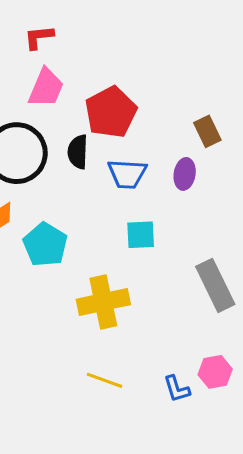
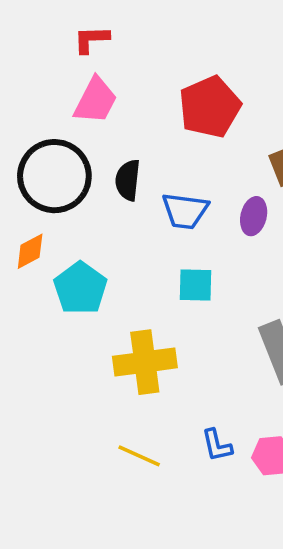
red pentagon: (111, 112) -> (210, 107), moved
blue L-shape: (177, 389) -> (217, 445), moved

